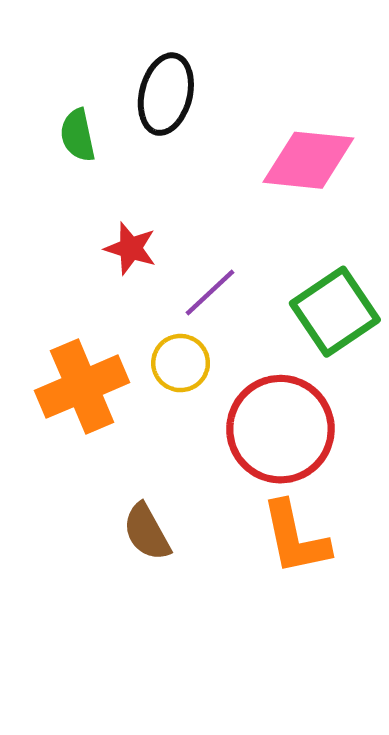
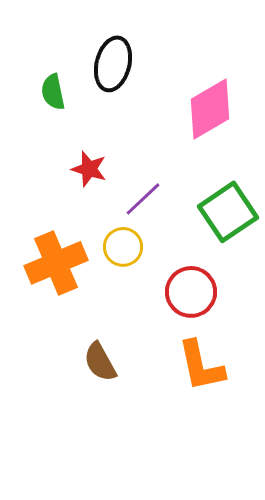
pink diamond: (308, 160) -> (210, 109), turned -36
red circle: (280, 429) -> (191, 292), size x0.7

